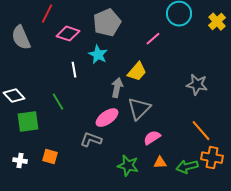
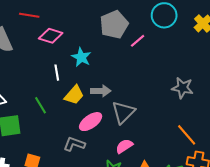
red line: (47, 14) -> (29, 15), turned 72
gray pentagon: (107, 23) -> (114, 25), moved
yellow trapezoid: (137, 72) -> (74, 95), moved
gray arrow: (117, 88) -> (101, 91), turned 78
pink semicircle: (152, 138) -> (124, 146), moved

